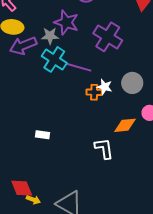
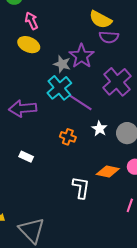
purple arrow: (23, 46) -> (23, 108), moved
orange cross: (94, 92) -> (68, 137), moved

